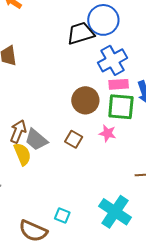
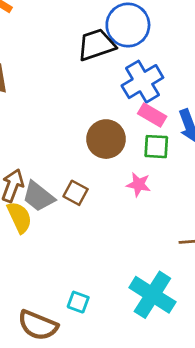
pink rectangle: (119, 84) -> (152, 115), turned 36
green square: (121, 107) -> (156, 147), size x0.7
brown square: (74, 139) -> (76, 193), moved

